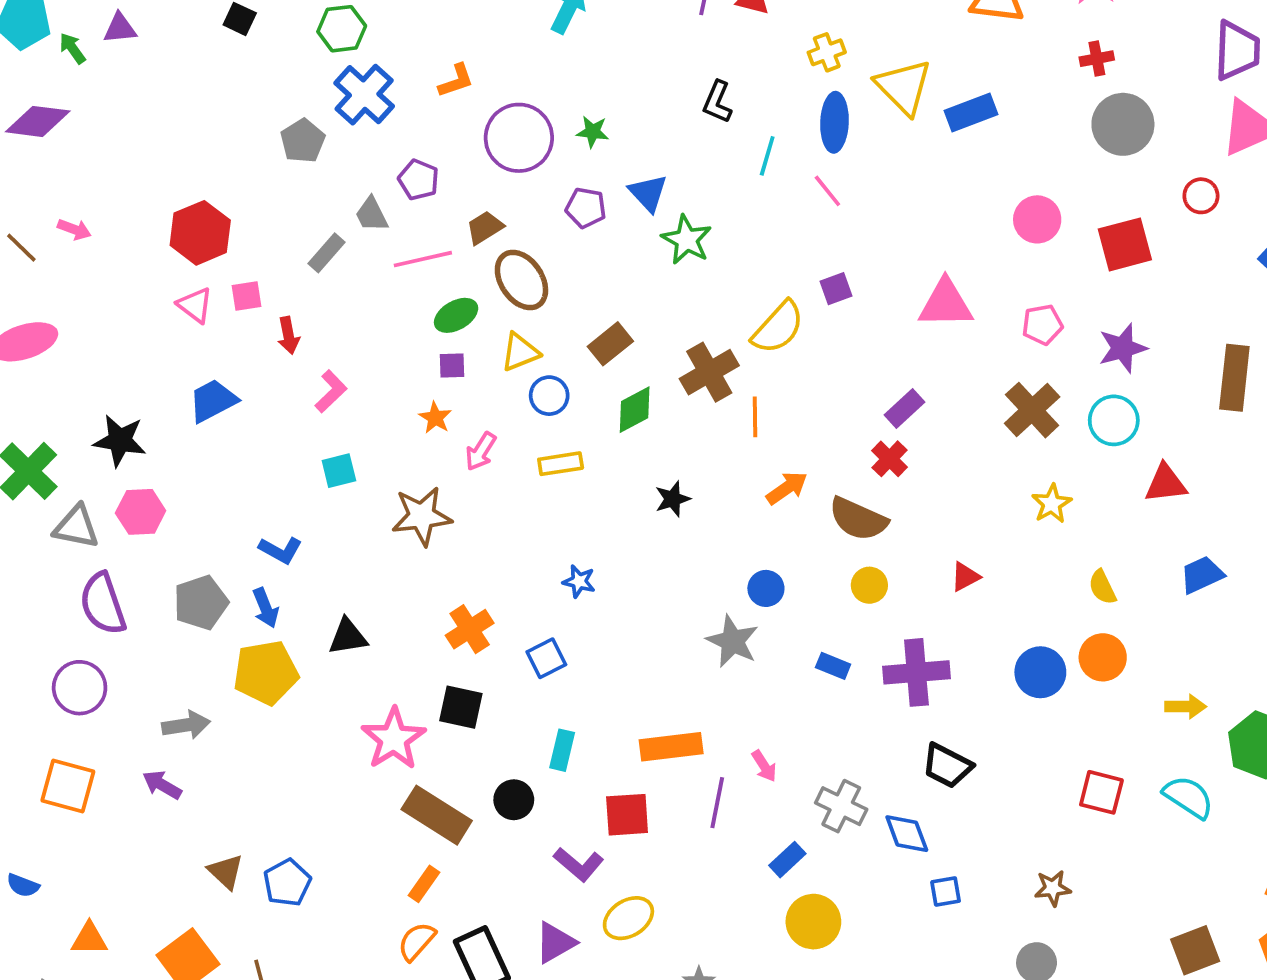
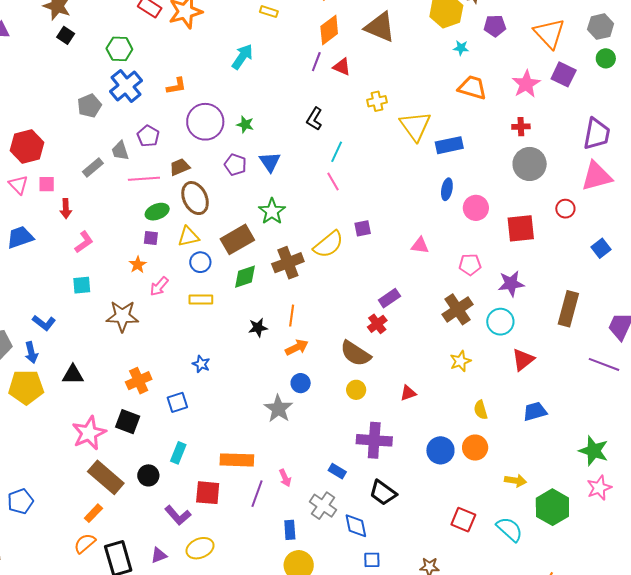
blue ellipse: (834, 122) -> (447, 189), moved, size x0.7
pink line: (827, 191) -> (333, 182), moved
green star: (687, 240) -> (272, 211), moved
pink triangle: (946, 304) -> (420, 245), size x0.6
brown rectangle: (610, 344) -> (237, 239), size x1.4
orange line: (755, 417) -> (292, 316), moved
red triangle: (1166, 483) -> (523, 360), turned -40
orange arrow: (787, 488) -> (297, 347), moved
blue rectangle: (833, 666) -> (337, 471), moved
blue rectangle: (787, 860) -> (290, 530), turned -60
purple triangle: (555, 943) -> (159, 555), size x0.7

